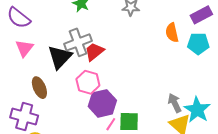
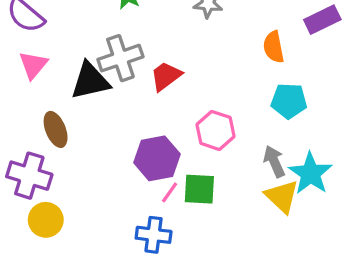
cyan pentagon: (198, 44) -> (289, 101), moved
red trapezoid: (94, 52) -> (166, 76), moved
black triangle: (60, 57) -> (90, 81), turned 32
pink hexagon: (88, 82) -> (216, 130), moved

